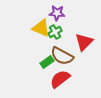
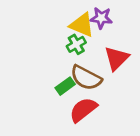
purple star: (57, 13) -> (101, 18), moved
yellow triangle: (41, 28) -> (82, 25), moved

